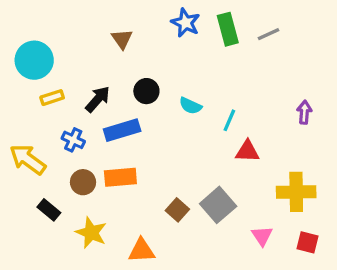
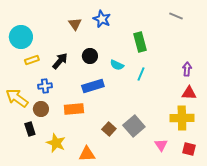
blue star: (186, 23) -> (102, 19), moved
green rectangle: (228, 29) -> (140, 42), moved
gray line: (268, 34) -> (176, 16), moved, turned 48
blue rectangle: (122, 130) -> (93, 86), moved
blue cross: (73, 140) -> (45, 86), turned -32
red triangle: (247, 151) -> (189, 93), moved
brown circle: (83, 182) -> (41, 109), moved
black rectangle: (49, 210) -> (30, 129), turned 32

